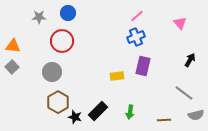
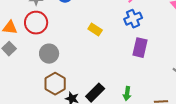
red circle: (62, 41) -> (36, 23), moved
yellow rectangle: (117, 76) -> (95, 30), moved, turned 40

